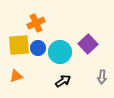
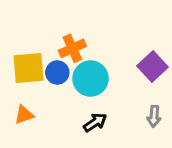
orange cross: (36, 23) -> (72, 48), moved
purple square: (88, 44) -> (152, 66), moved

